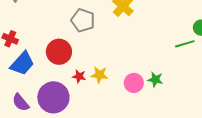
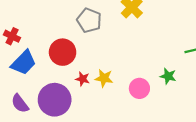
green star: (155, 79) -> (168, 76), moved

